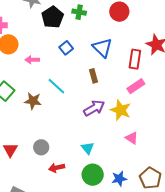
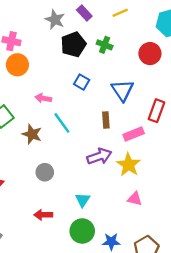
blue square: (66, 48) -> (82, 82), turned -32
pink arrow: (32, 60) -> (43, 98), moved
pink rectangle: (136, 86) -> (134, 134), moved
pink triangle: (132, 138) -> (135, 199), turned -32
gray circle: (41, 147) -> (45, 172), moved

